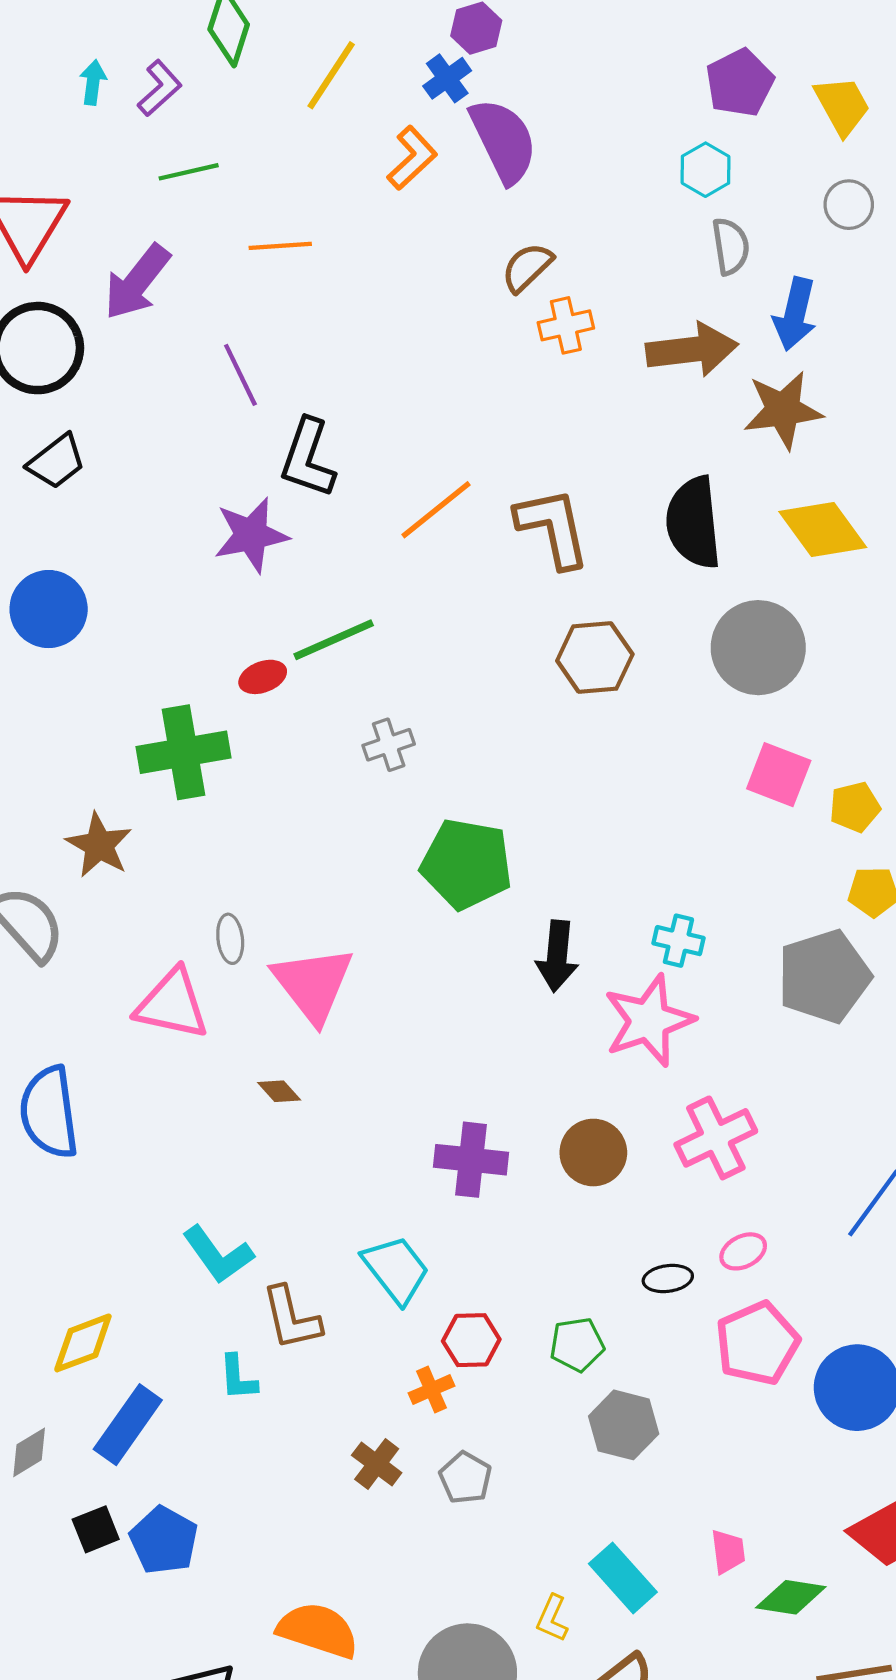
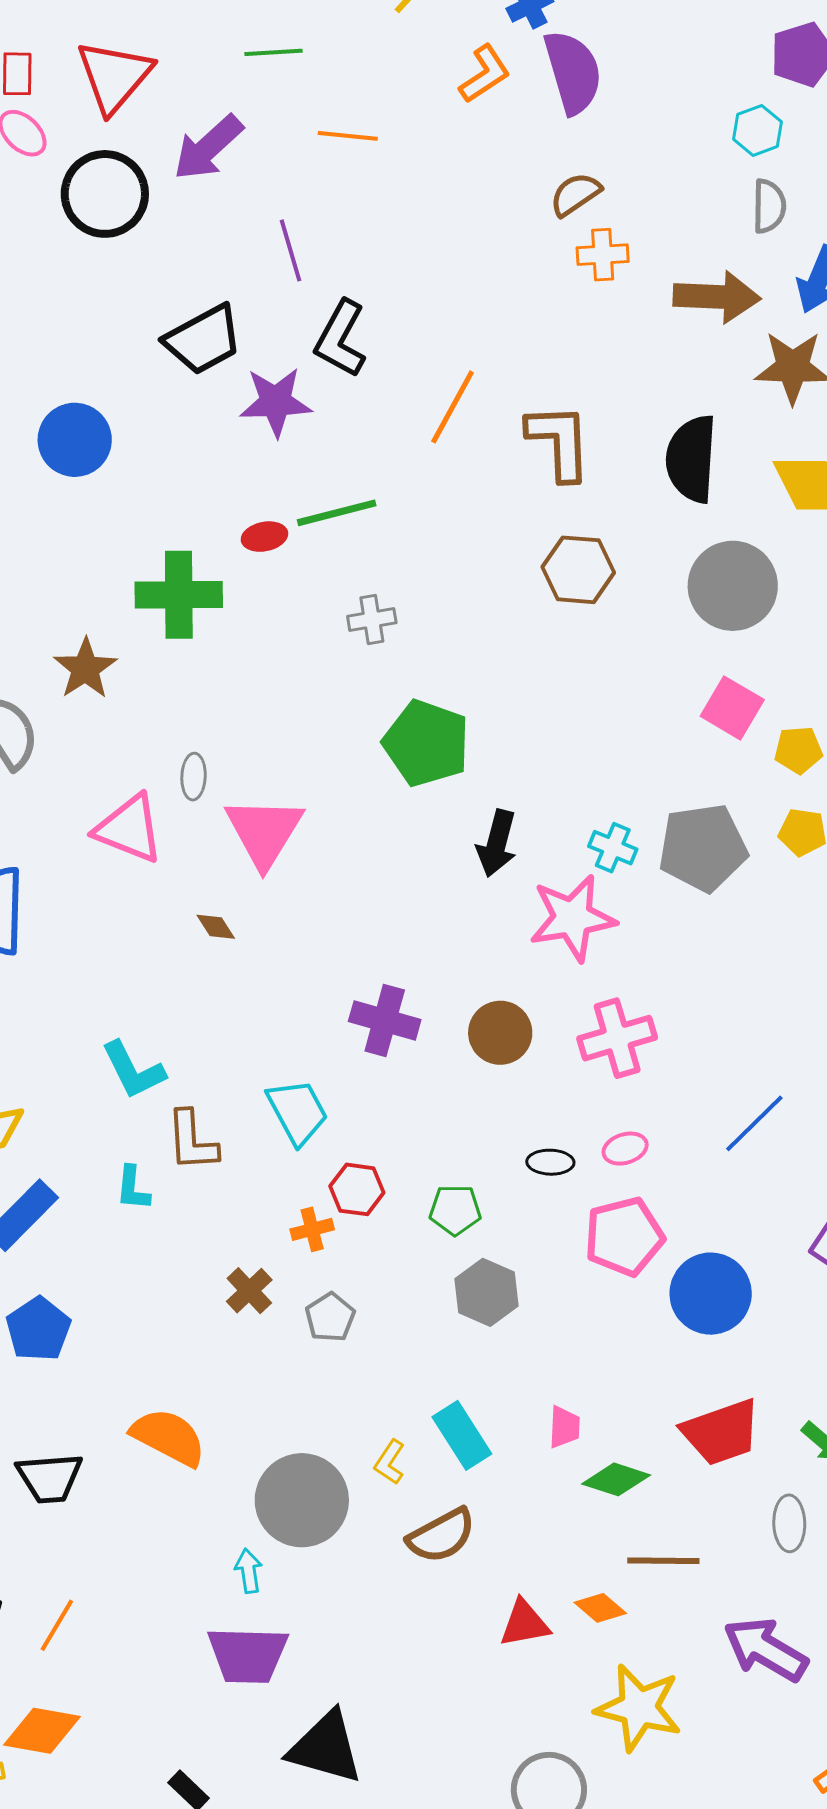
black trapezoid: (56, 462) -> (203, 340), moved, size x1.4
orange line: (436, 510) -> (453, 407), turned -32
gray pentagon: (824, 976) -> (703, 848), moved

